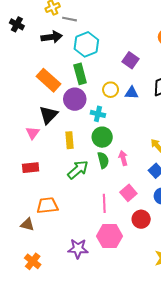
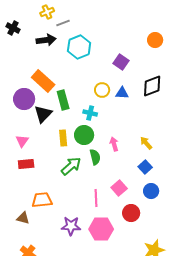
gray line: (69, 19) -> (63, 23), turned -32
green rectangle: (80, 74) -> (63, 100), moved
purple circle: (75, 99) -> (24, 99), moved
pink triangle: (33, 133) -> (22, 141), moved
green circle: (102, 137) -> (84, 135), moved
pink arrow: (123, 158) -> (114, 144), moved
purple star: (78, 249) -> (71, 226), moved

